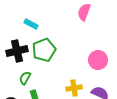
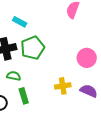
green semicircle: (25, 78) -> (14, 76), turned 72

